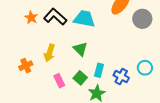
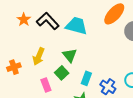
green square: (80, 78) -> (62, 73), moved

